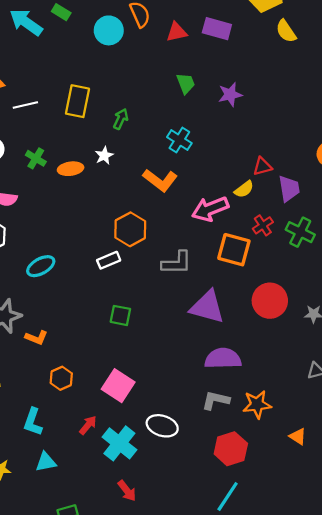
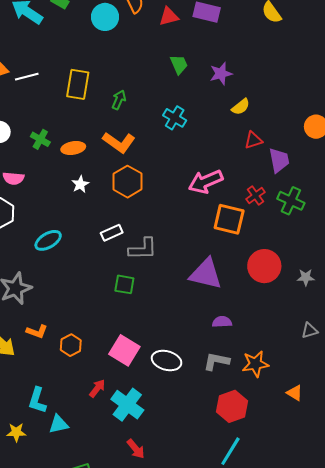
white line: (25, 105) -> (27, 77), moved
white star: (104, 156) -> (80, 184), moved
orange L-shape: (160, 180) -> (119, 142), moved
yellow semicircle: (244, 189) -> (241, 107), moved
orange hexagon: (130, 229) -> (127, 182), moved
gray L-shape: (177, 263) -> (143, 249), moved
orange L-shape: (36, 338) -> (37, 331), moved
purple semicircle: (223, 359) -> (222, 322), size x0.6
cyan L-shape: (33, 422) -> (37, 400), moved
white ellipse: (162, 426) -> (167, 361), moved

